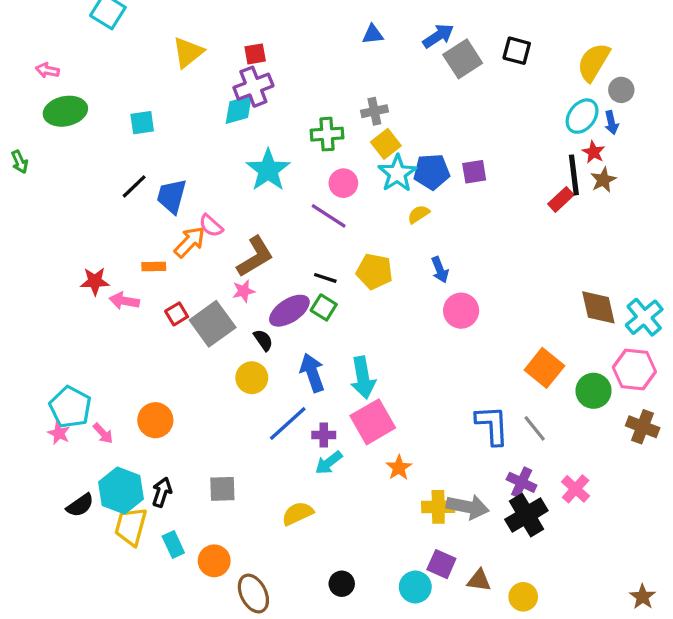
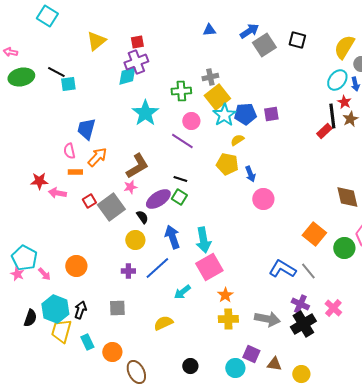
yellow square: (386, 144) -> (217, 97), size x1.4
black line: (134, 186) -> (56, 72), moved, turned 72
pink semicircle: (211, 226) -> (69, 151), moved, turned 35
yellow pentagon: (374, 271) -> (227, 164), moved
blue L-shape: (492, 425) -> (282, 269), turned -56
purple cross: (324, 435) -> (128, 271), moved
black semicircle: (80, 505) -> (30, 318), turned -36
yellow cross: (438, 507) -> (228, 319), moved

